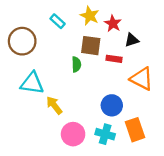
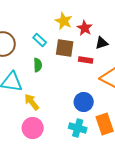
cyan rectangle: (58, 21) -> (40, 40), moved
green semicircle: (76, 64) -> (38, 65), moved
pink circle: (73, 134) -> (33, 128), moved

